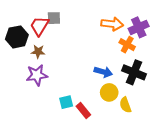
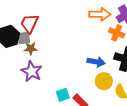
gray square: (54, 18) -> (24, 38), moved
purple star: (37, 75) -> (32, 71), turned -30

